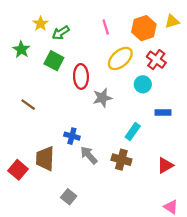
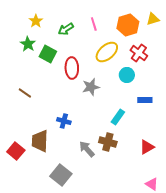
green arrow: (61, 33) -> (66, 29), moved
green star: (21, 49) -> (28, 44), moved
gray arrow: (89, 155) -> (87, 149), moved
gray square: (69, 197) -> (61, 175), size x1.5

